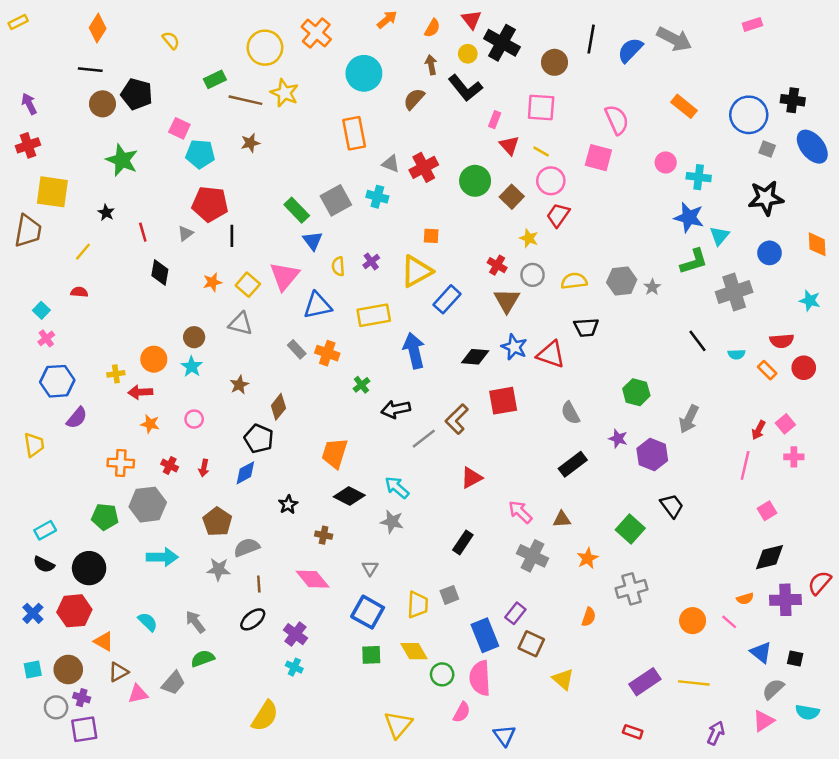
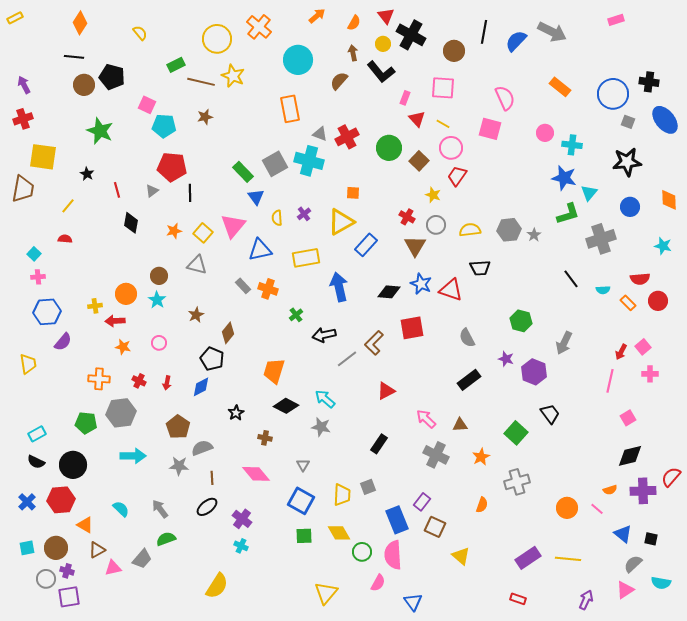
cyan cross: (377, 197) -> (309, 161), size x1.6
pink cross: (46, 338) -> (38, 277), turned 32

